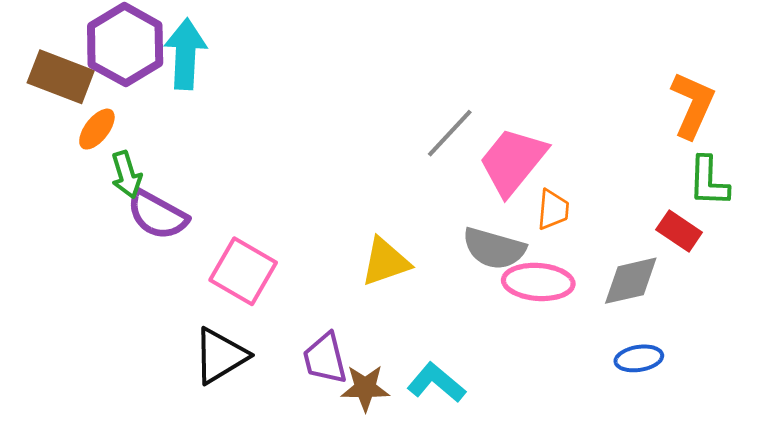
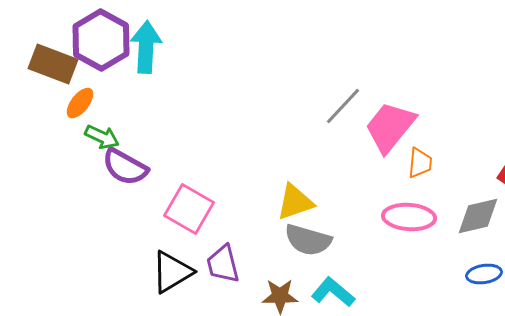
green arrow: (126, 175) -> (102, 137), turned -48
gray semicircle: (494, 248) -> (308, 240), moved
purple trapezoid: (325, 358) -> (223, 264), moved

